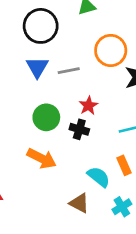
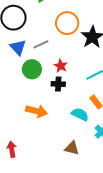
green circle: (46, 117) -> (32, 69), moved
brown triangle: (79, 203) -> (72, 148), moved

